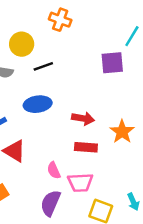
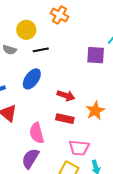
blue ellipse: (38, 104) -> (32, 79), turned -55
pink semicircle: (54, 170) -> (37, 133), size x1.5
pink trapezoid: (80, 183) -> (79, 148), moved

